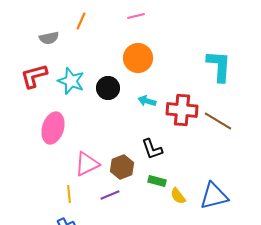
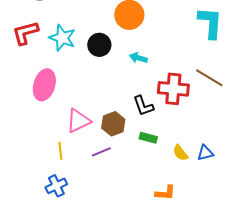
red cross: (182, 110) -> (173, 89), moved
yellow semicircle: (178, 196) -> (180, 153), moved
blue triangle: (214, 196) -> (205, 153), size x0.6

